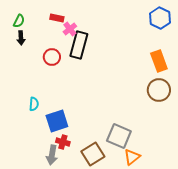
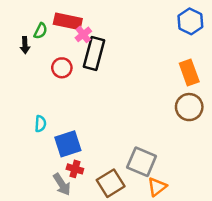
red rectangle: (57, 18) -> (68, 21), size x1.6
green semicircle: (19, 21) -> (40, 31), moved
gray arrow: (52, 155) -> (62, 184), turned -42

